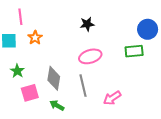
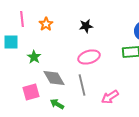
orange star: (35, 38) -> (46, 24), moved
green star: (17, 71) -> (34, 57), moved
gray diamond: (54, 78) -> (54, 78), turned -40

